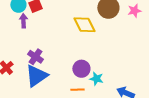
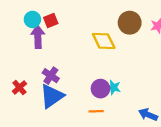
purple arrow: (23, 21) -> (38, 37), size x1.5
cyan star: (96, 79) -> (113, 87), moved

